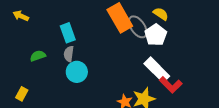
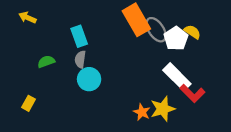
yellow semicircle: (161, 14) -> (192, 32), moved

